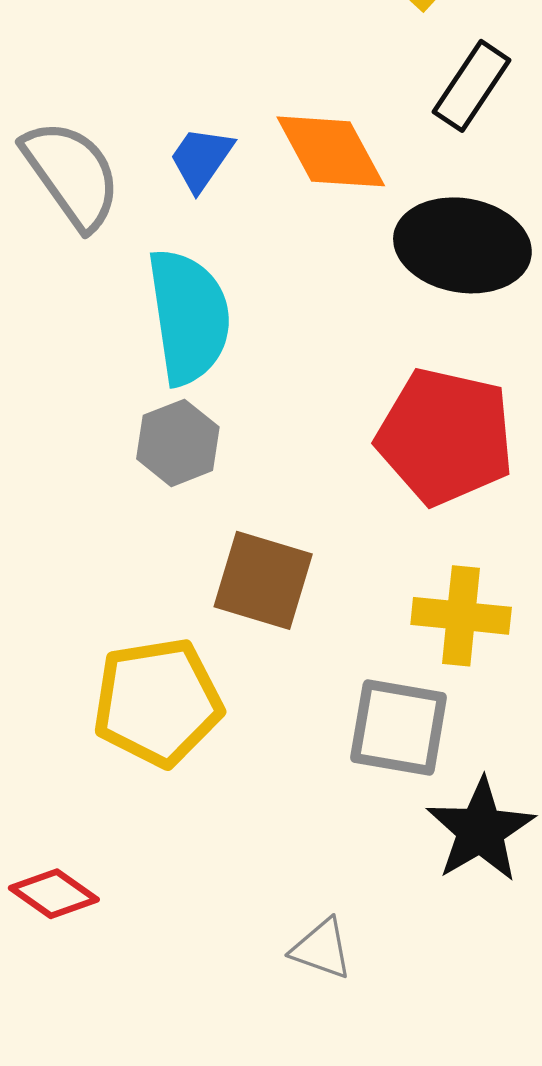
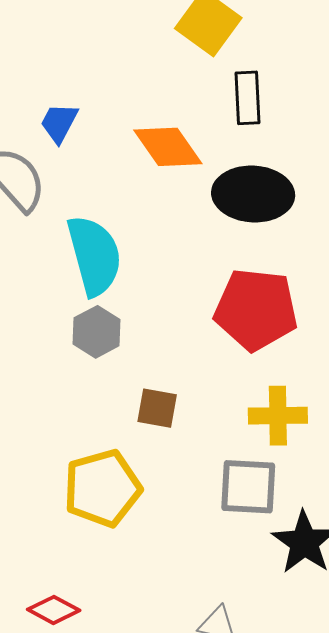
black rectangle: (472, 86) -> (248, 98), turned -30
blue trapezoid: (201, 159) -> (59, 123), moved
brown square: (263, 580) -> (157, 408), size x0.7

